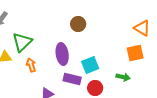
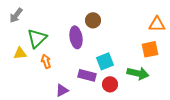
orange triangle: (142, 28) -> (157, 24), turned -30
purple ellipse: (62, 54) -> (76, 37), moved
green arrow: (123, 77) -> (138, 73), size x1.5

